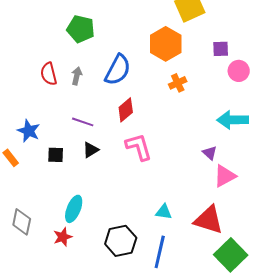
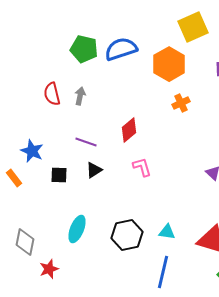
blue semicircle: (118, 70) -> (121, 49), moved, turned -136
pink L-shape: (139, 147) -> (142, 167), size x0.7
red star: (63, 237) -> (49, 269), moved
black hexagon: (121, 241) -> (127, 235), moved

